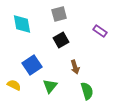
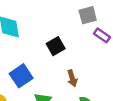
gray square: (59, 14) -> (88, 15), moved

